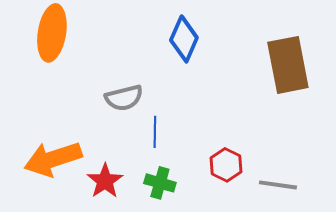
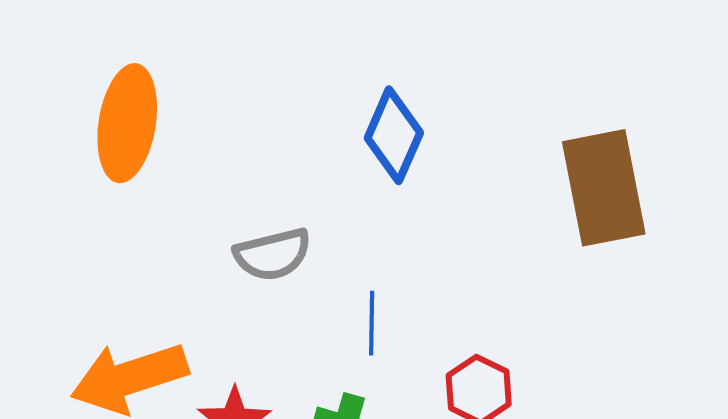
blue line: (155, 132) -> (372, 323), moved

